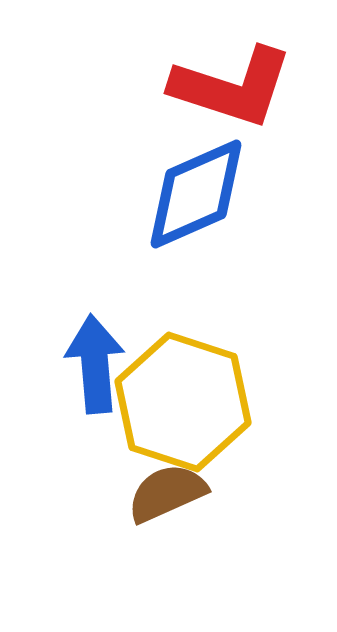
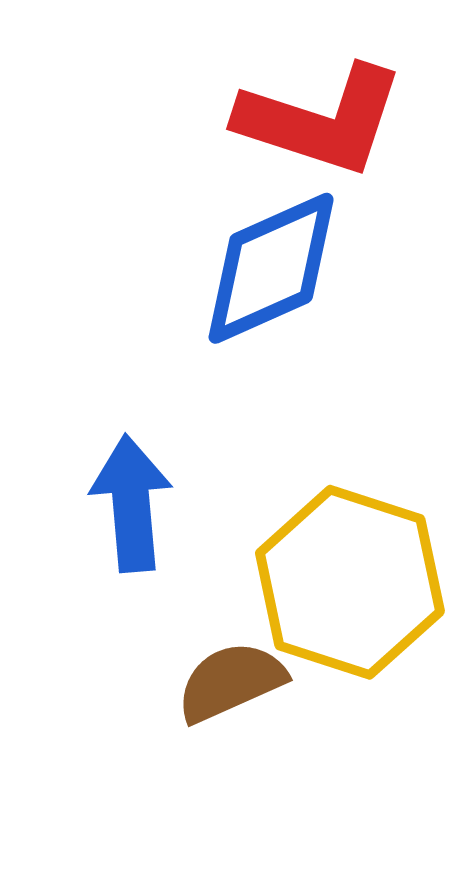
yellow hexagon: (183, 402) -> (350, 582), moved

